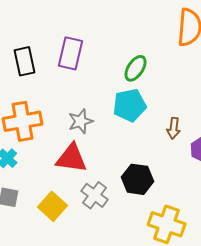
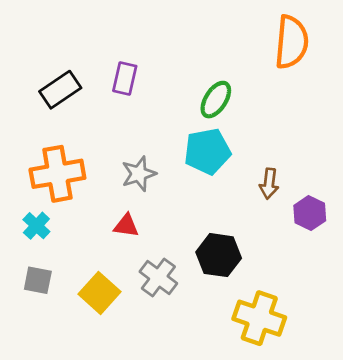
purple rectangle: (71, 53) -> (125, 78), size x0.7
black rectangle: (25, 61) -> (60, 90), turned 68
red triangle: (72, 158) -> (126, 226), size x0.6

